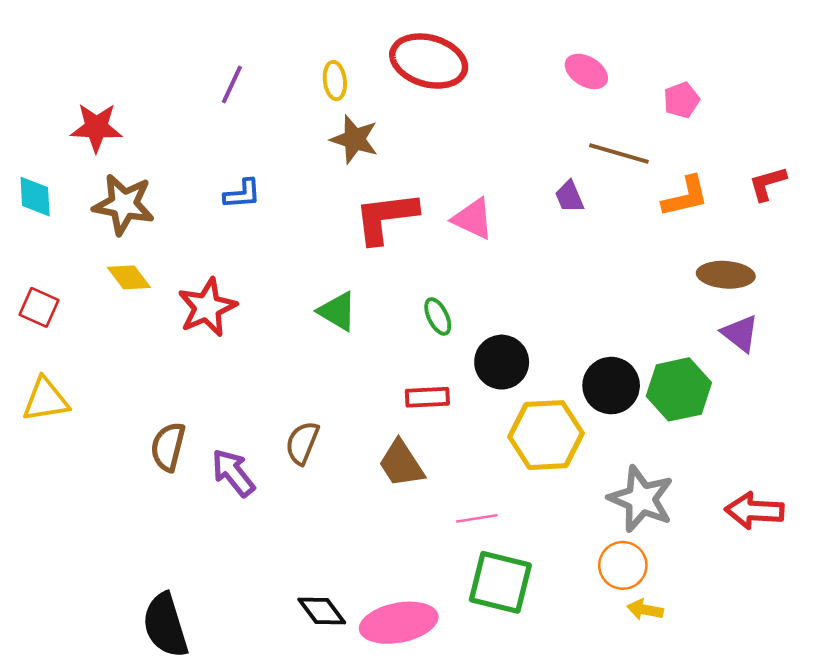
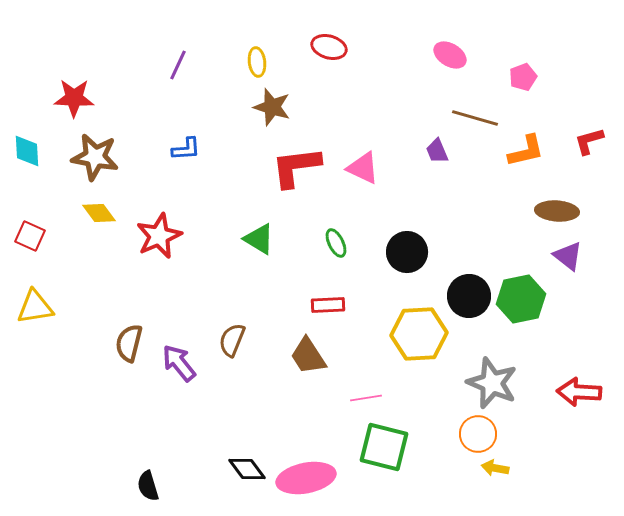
red ellipse: (429, 61) -> (329, 47), size x0.6
black circle: (502, 362) -> (407, 252), moved
black semicircle: (165, 625) -> (148, 486), moved, size x0.6

